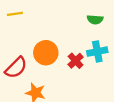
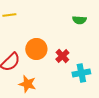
cyan cross: (97, 52) -> (81, 73), moved

